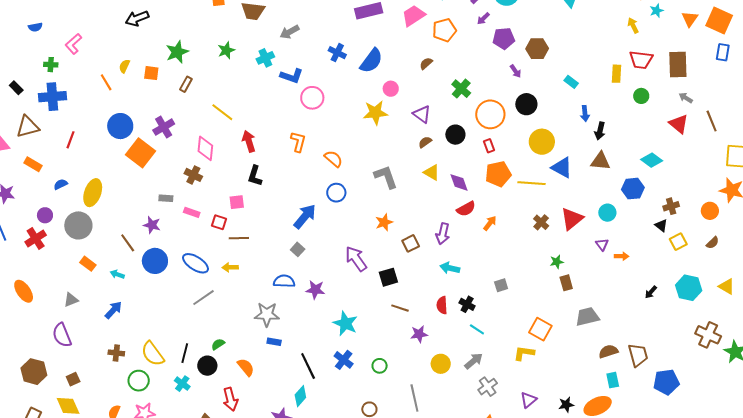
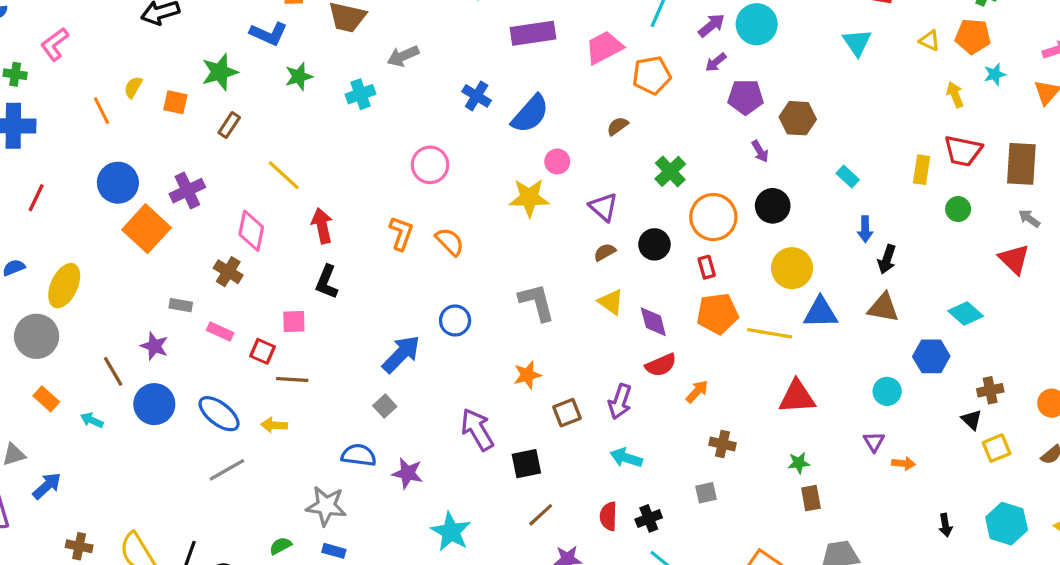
blue L-shape: (292, 76) -> (269, 34), moved
orange semicircle: (333, 159) -> (450, 242), moved
blue triangle: (562, 168) -> (821, 313), turned -35
red triangle: (572, 219) -> (797, 397), moved, turned 30
brown cross: (541, 222) -> (723, 444), moved, turned -35
black arrow: (651, 292) -> (945, 525), turned -56
black cross: (467, 304) -> (649, 518), turned 35
brown line: (400, 308) -> (541, 515), turned -66
blue arrow: (113, 310) -> (47, 486), moved
green semicircle: (218, 344) -> (280, 546), moved

